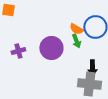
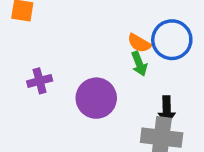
purple circle: (51, 48) -> (96, 98), moved

